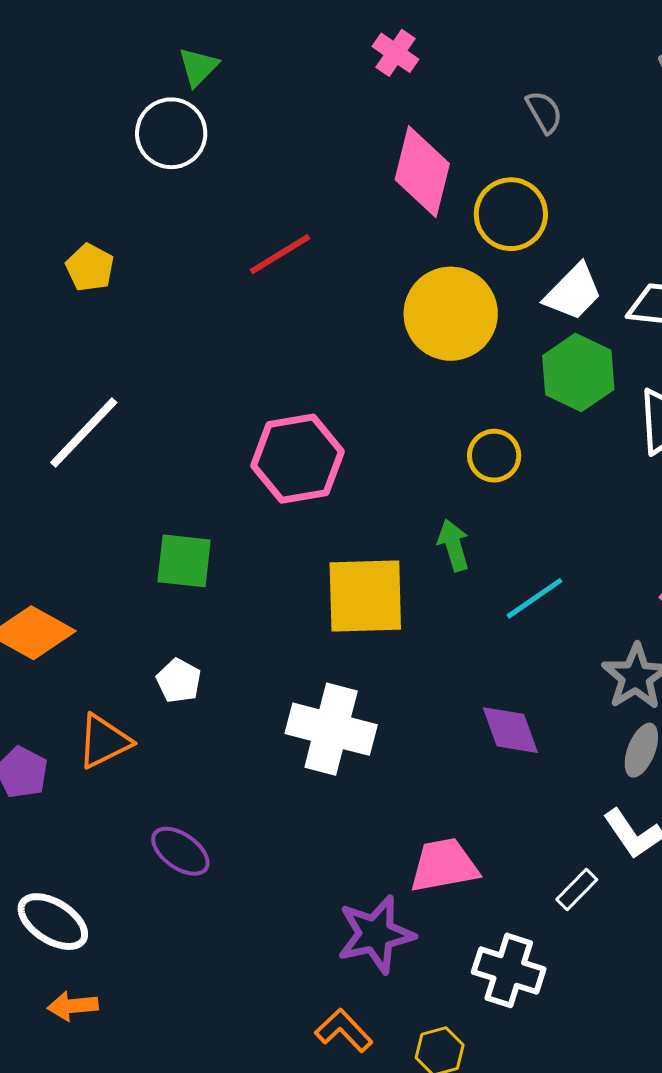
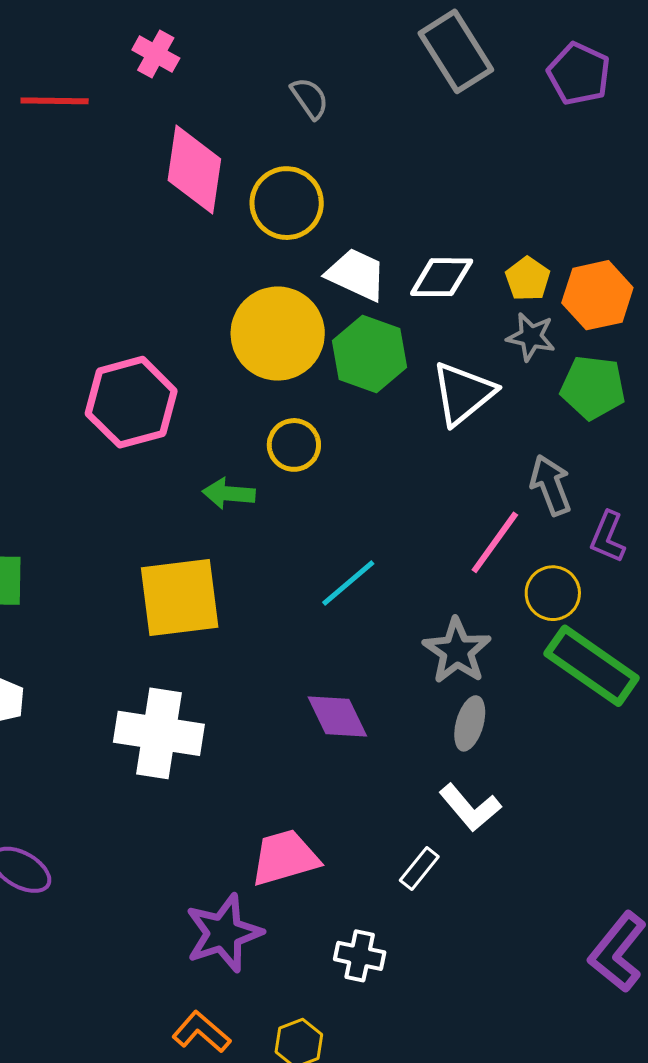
red line: (280, 254) -> (55, 101), moved, turned 38
white trapezoid: (573, 292) -> (356, 274), turned -104
yellow circle: (451, 314) -> (278, 334), moved
pink hexagon: (298, 459) -> (131, 402), moved
green arrow: (454, 545) -> (229, 494), moved, turned -63
white cross: (509, 970) -> (360, 956), size x0.7

